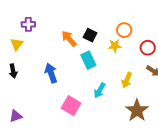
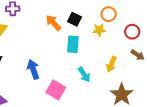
cyan rectangle: (88, 60) -> (73, 44), turned 30
blue arrow: (51, 73) -> (33, 69), moved
cyan arrow: (100, 90) -> (84, 75), turned -63

